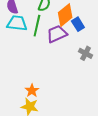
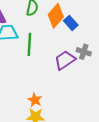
green line: (37, 26) -> (29, 44), moved
purple trapezoid: (57, 34) -> (65, 60), moved

